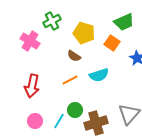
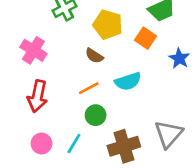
pink cross: (30, 41) -> (33, 50), moved
green circle: (75, 110) -> (96, 115), moved

